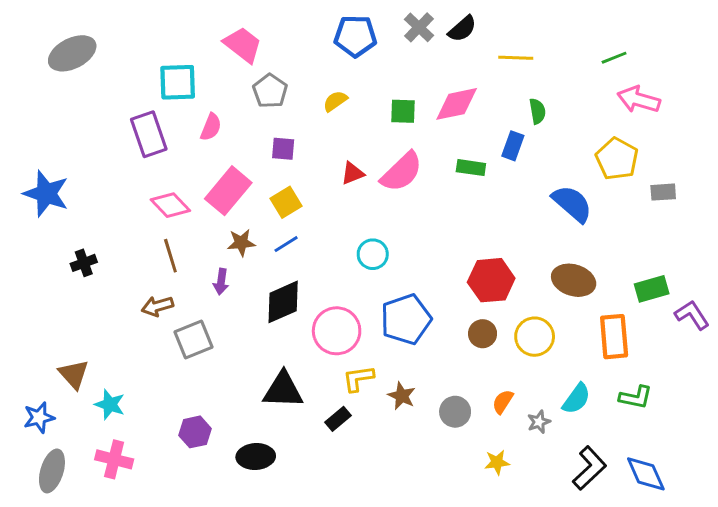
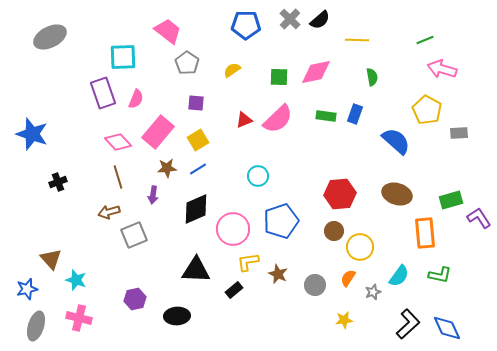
pink semicircle: (211, 127) -> (136, 99), moved
blue rectangle: (513, 146) -> (355, 114), moved
yellow circle: (535, 337) -> (360, 247), moved

